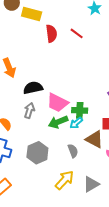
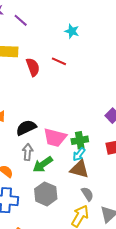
green arrow: (58, 122) -> (43, 164), moved
brown triangle: (94, 139) -> (80, 169), moved
gray semicircle: (73, 151) -> (87, 194), moved

